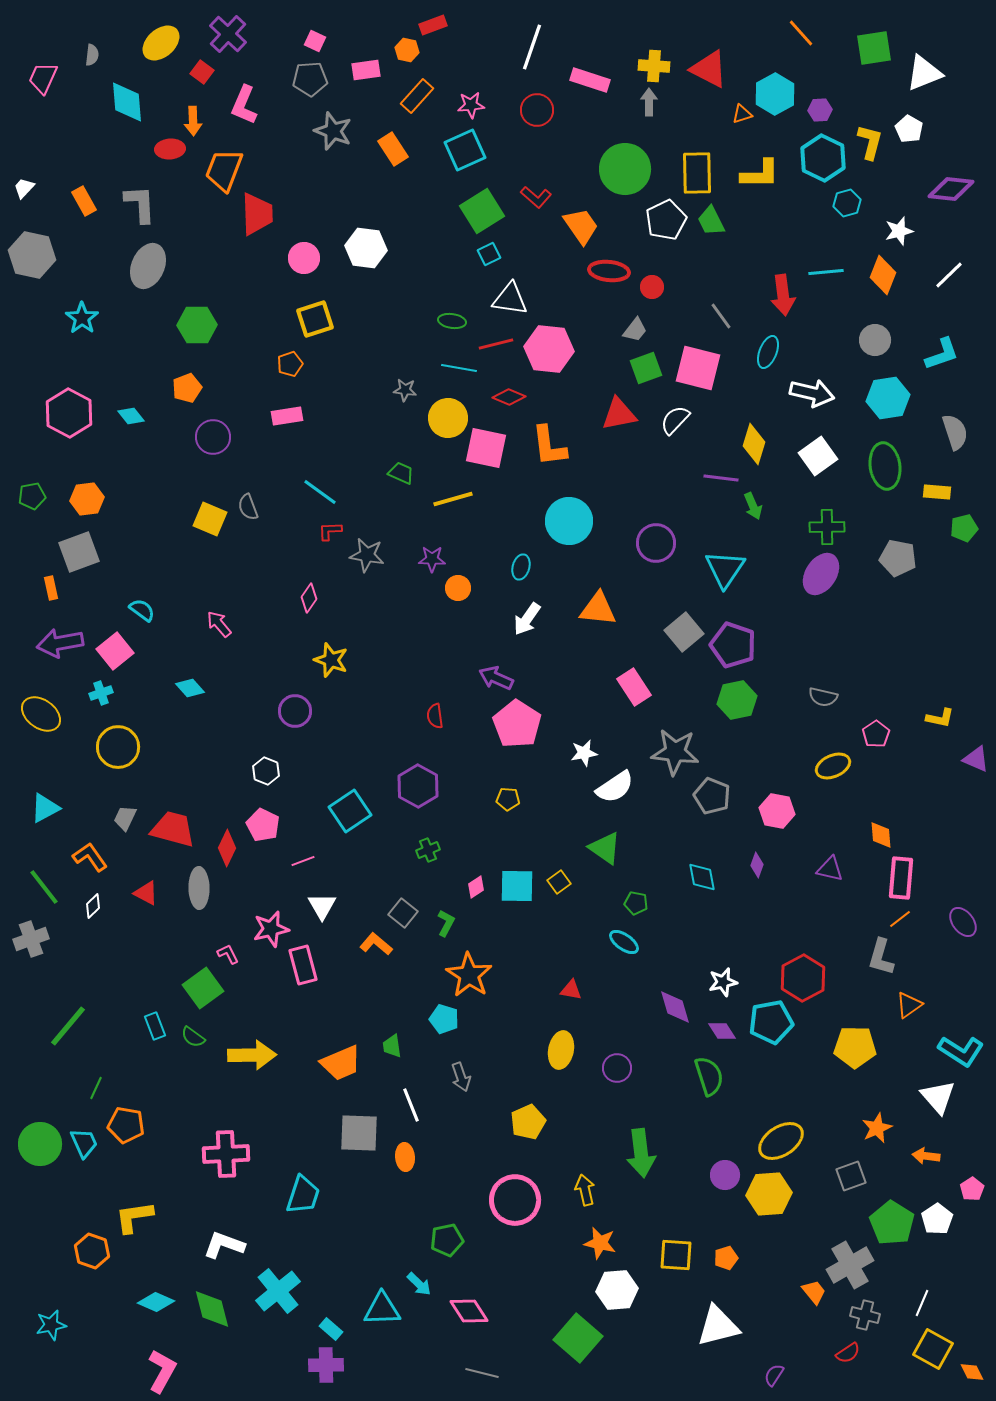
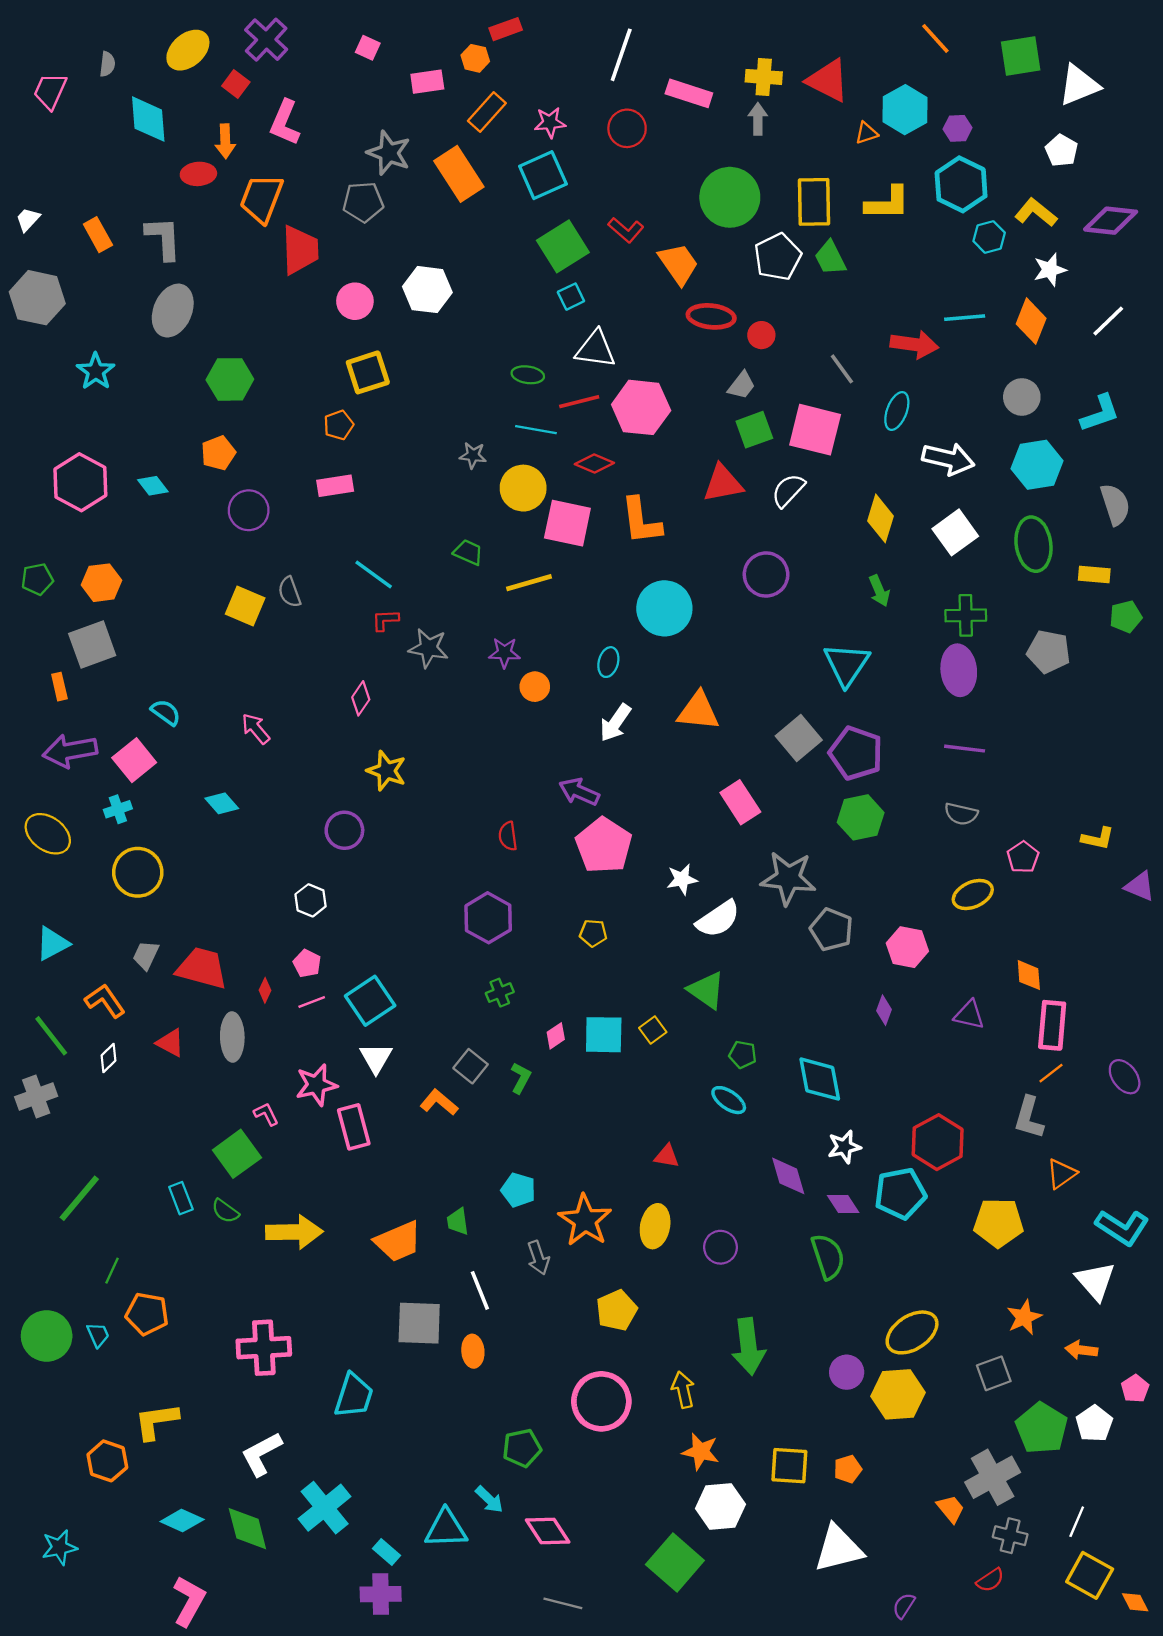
gray pentagon: (310, 79) -> (363, 202), moved
yellow L-shape: (870, 142) -> (1036, 212), moved, turned -66
orange rectangle: (393, 149) -> (459, 174), size x1.4
red arrow: (783, 295) -> (914, 344), turned -75
purple line: (721, 478) -> (965, 749), moved
purple circle: (656, 543) -> (766, 574), moved
purple ellipse: (821, 574) -> (959, 670), turned -39
cyan square: (350, 811) -> (370, 1001), moved
pink pentagon: (263, 825) -> (307, 963), size x0.7
red diamond: (227, 848) -> (265, 990), size x0.6
pink line: (303, 861) -> (312, 1002), moved
cyan diamond: (702, 877) -> (820, 1079), moved, size x1.4
orange star: (469, 975) -> (585, 1220), moved
cyan trapezoid: (84, 1143) -> (98, 1335), size x0.7
white L-shape: (224, 1245) -> (261, 1454), turned -48

